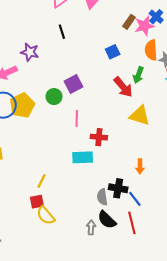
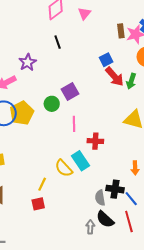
brown rectangle: (129, 22) -> (121, 31), turned -40
purple star: (30, 52) -> (28, 62), turned 30
red arrow: (123, 87) -> (115, 77), moved
cyan rectangle: (83, 157) -> (80, 161), turned 60
yellow semicircle: (46, 216) -> (64, 168), moved

